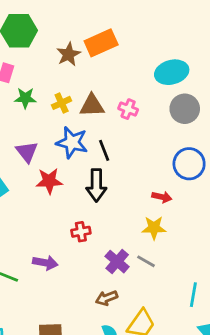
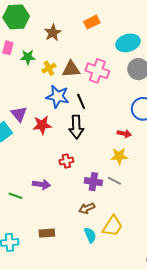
orange rectangle: (101, 43) -> (92, 22), moved, size x0.7
green star: (25, 98) -> (28, 57), moved
pink cross: (128, 109) -> (97, 71), size x1.6
purple triangle: (27, 152) -> (19, 114), moved
purple cross: (117, 262) -> (93, 182), turned -30

